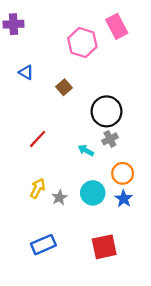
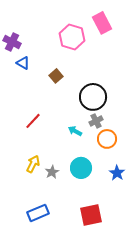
purple cross: (13, 24) -> (12, 42), moved, turned 30
orange circle: (123, 173) -> (107, 139), moved
blue star: (124, 199) -> (117, 173), moved

